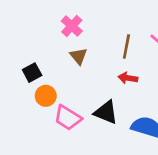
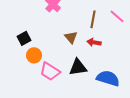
brown triangle: (79, 56) -> (71, 37), moved
black triangle: (106, 112) -> (78, 67), turned -30

